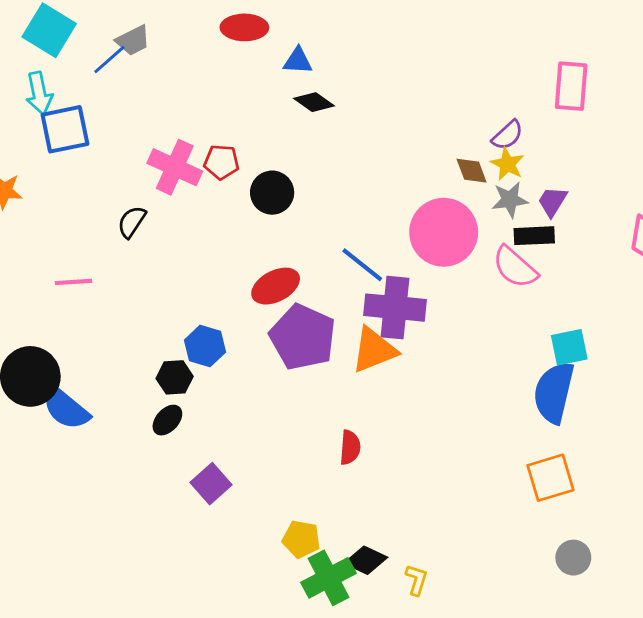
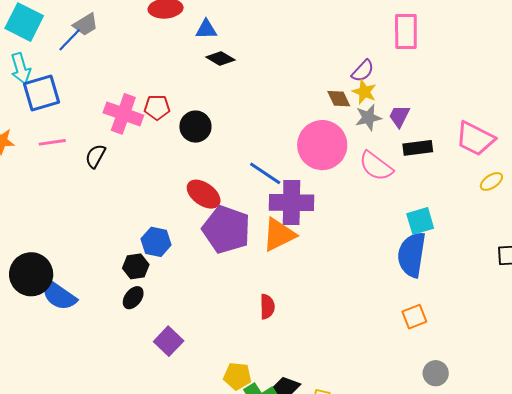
black rectangle: (534, 236) -> (418, 148), moved
pink line: (74, 282) -> (52, 142), moved
red ellipse: (276, 286) -> (204, 194), turned 68
orange square: (551, 478) -> (414, 317), size x0.7

